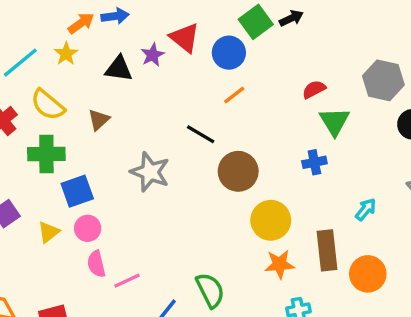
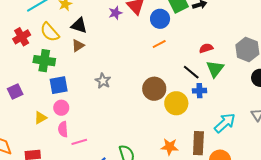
black triangle: (119, 69) -> (79, 25), moved
black line: (201, 134) -> (191, 72), moved
gray star: (150, 172) -> (103, 81), size x0.7
cyan arrow: (366, 209) -> (225, 123), size x1.6
yellow circle: (271, 220) -> (176, 103), moved
yellow triangle: (49, 232) -> (40, 118), moved

